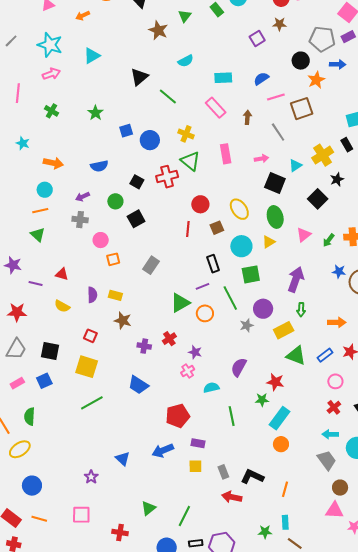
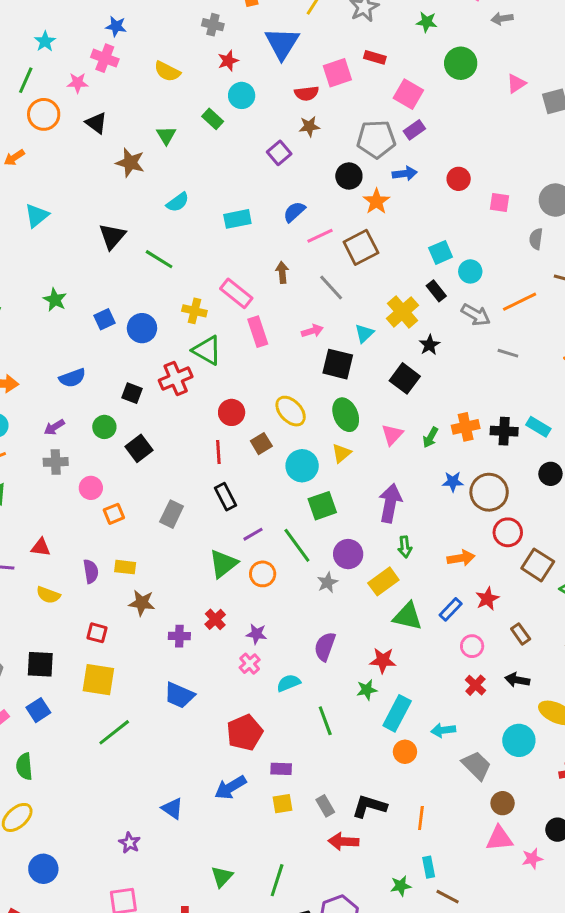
pink rectangle: (216, 108) -> (236, 293), moved
black rectangle: (213, 264) -> (226, 497), moved
cyan arrow: (330, 434) -> (443, 730), moved

